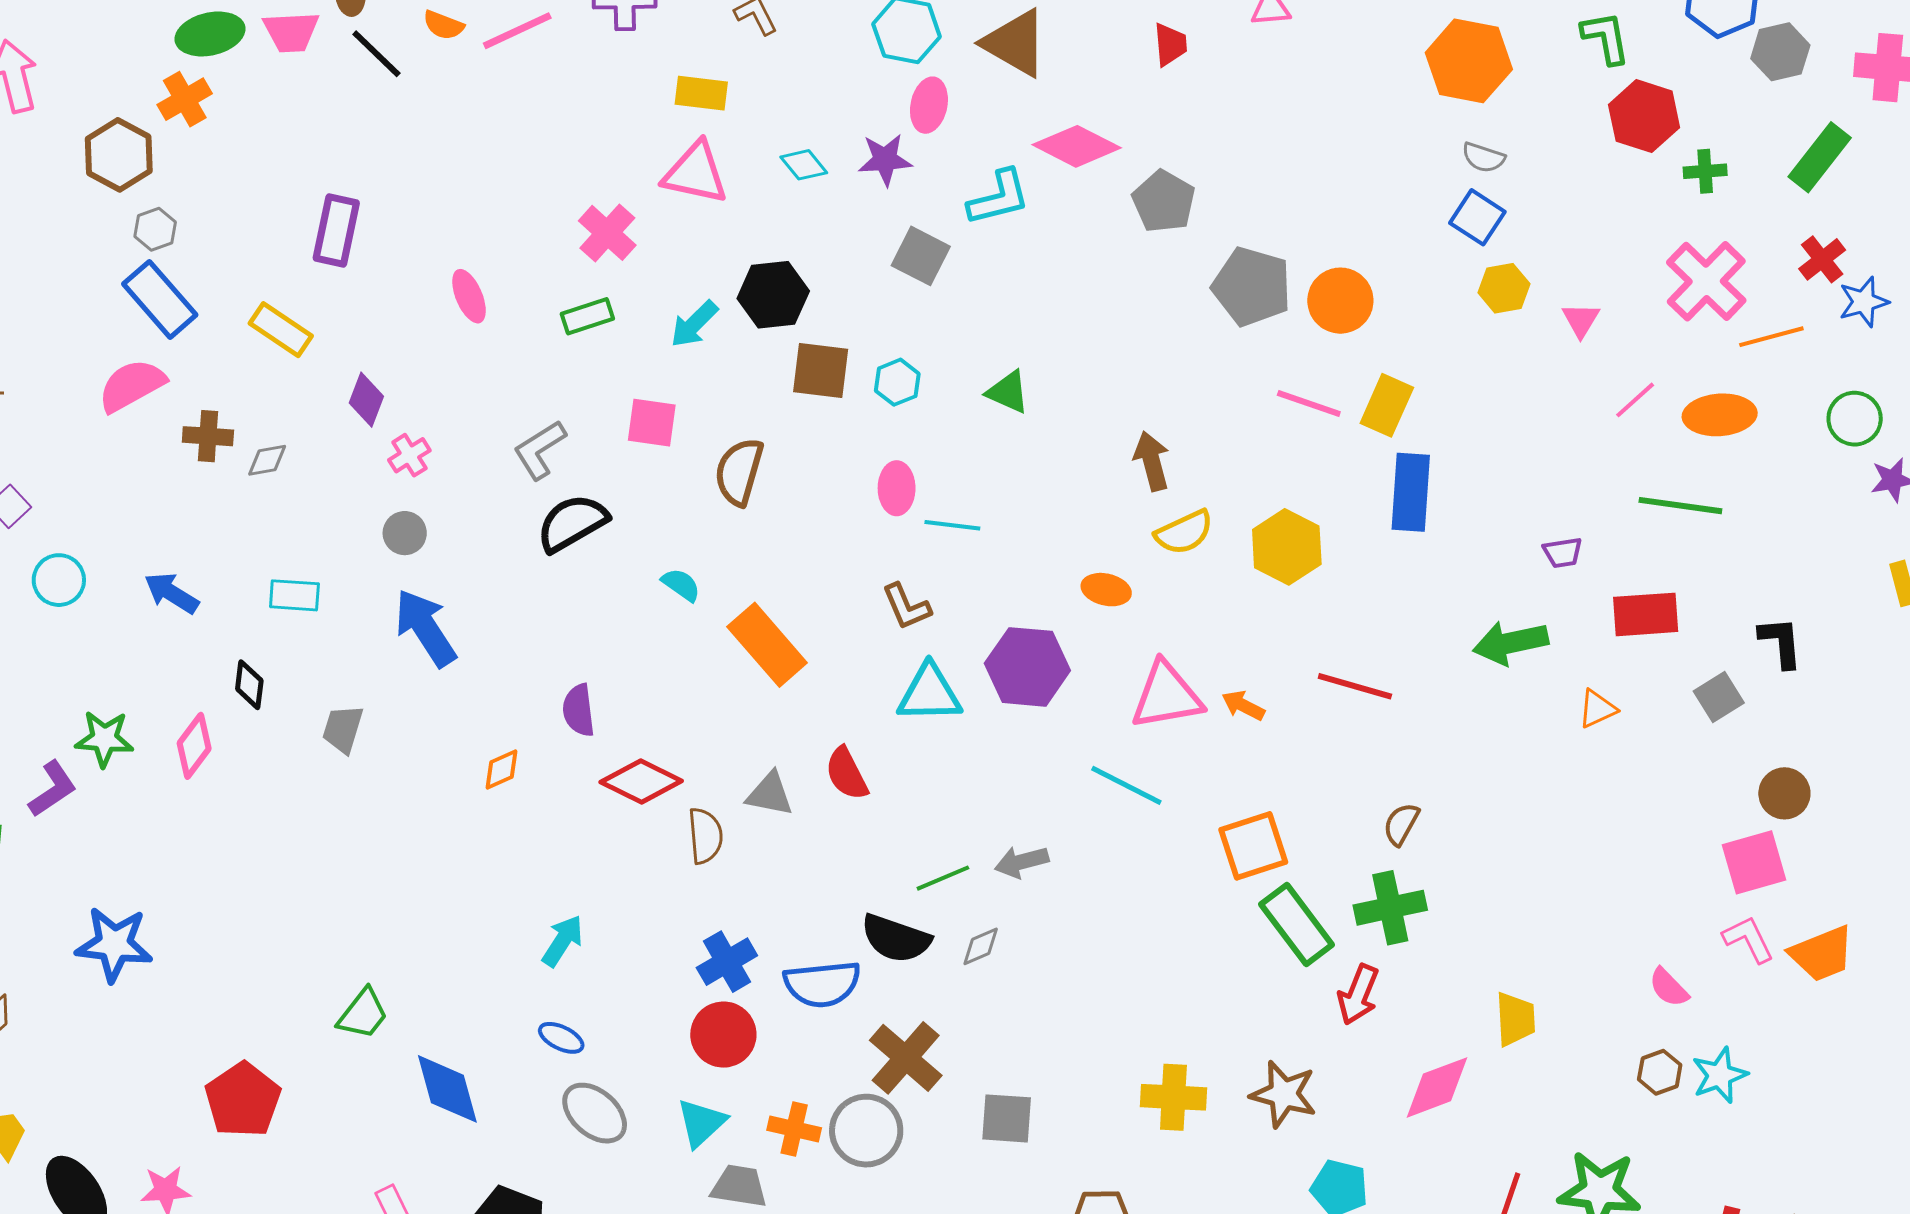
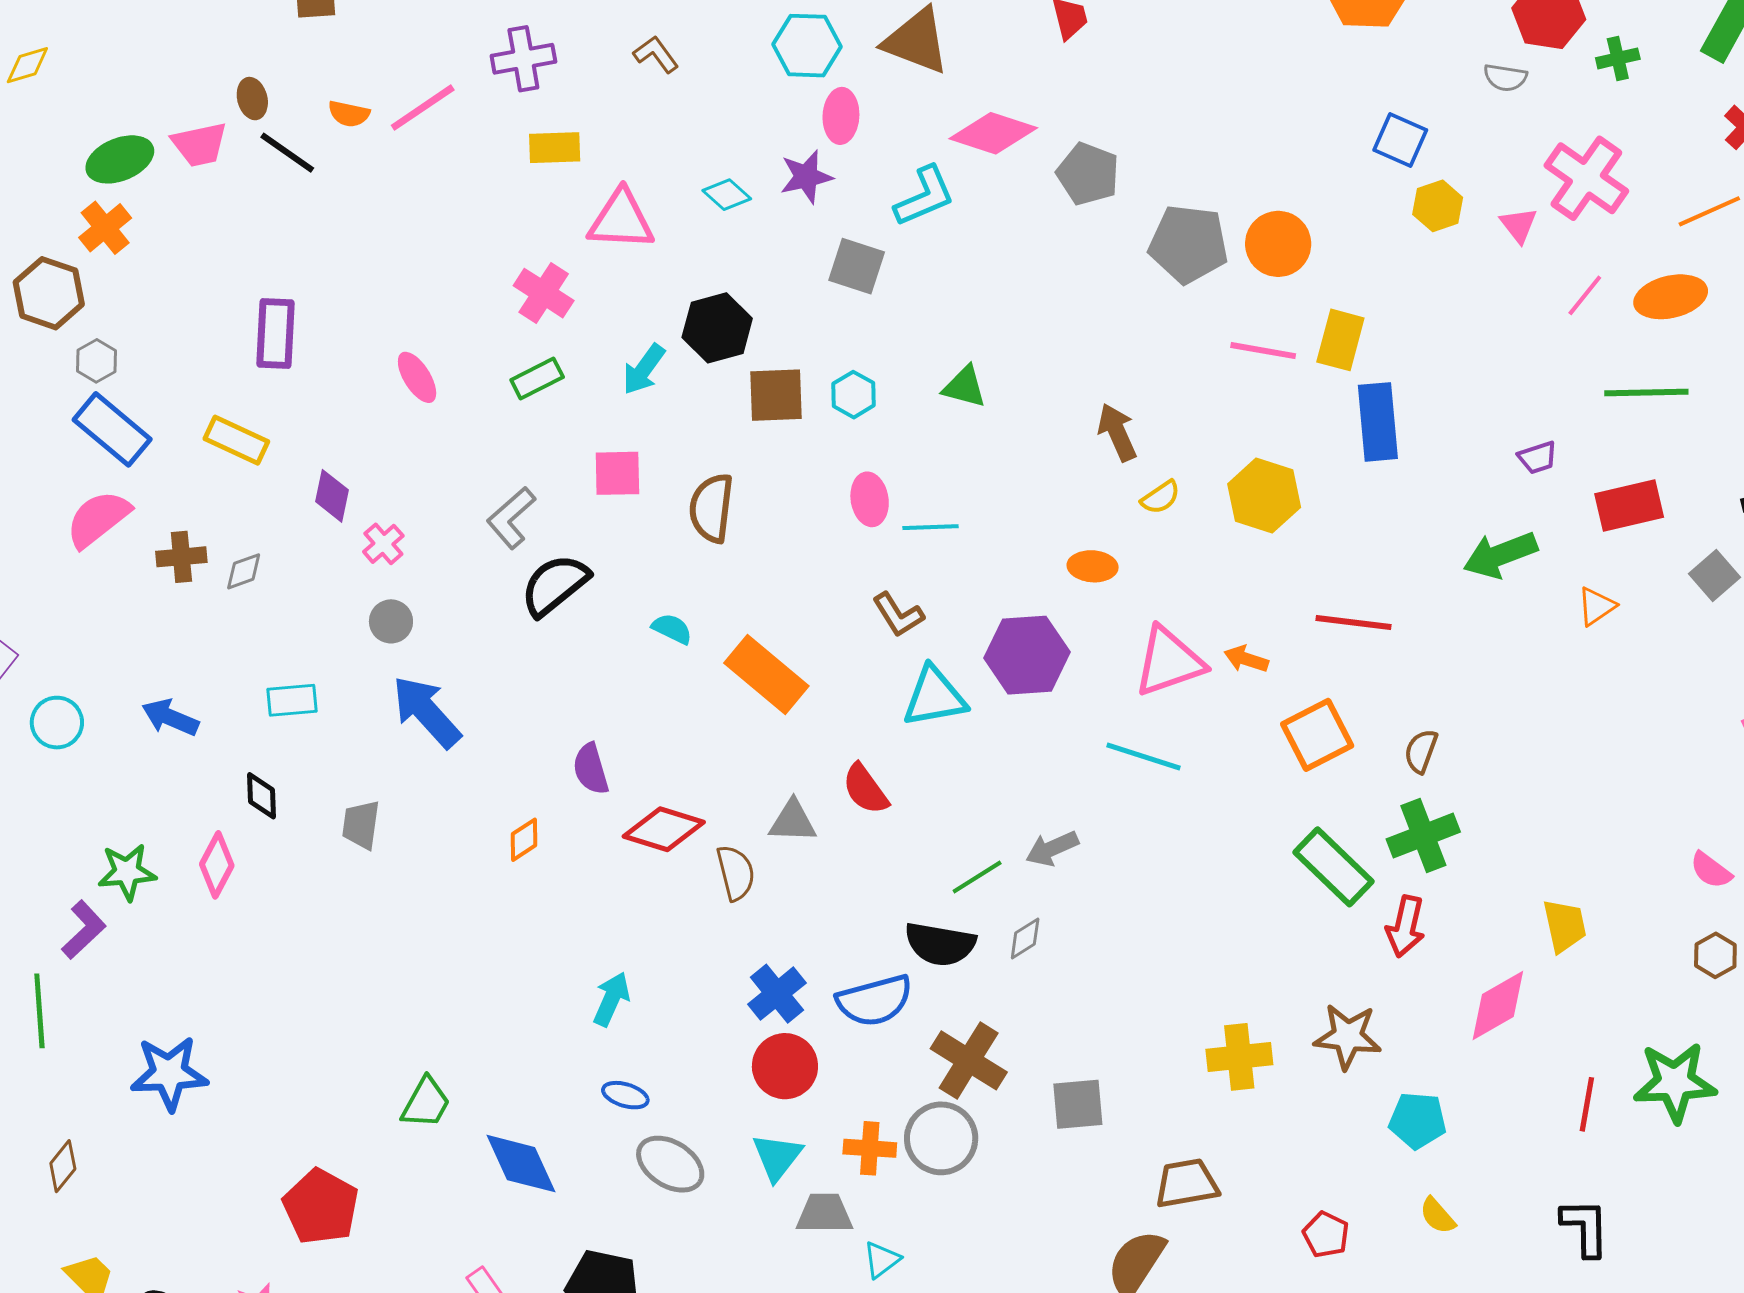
yellow rectangle: (701, 93) -> (555, 148), moved
gray semicircle: (1483, 157) -> (1505, 78), moved
pink cross: (1706, 281) -> (1586, 178), moved
yellow semicircle: (1184, 532) -> (1161, 497), size x0.7
orange square: (1253, 846) -> (1317, 735), moved

